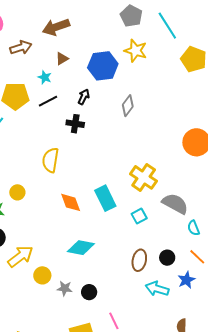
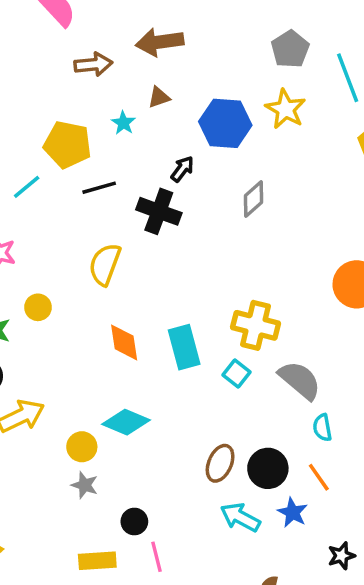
black line: (48, 101) -> (99, 188), moved
black cross: (75, 124) -> (159, 211), size x1.4
yellow cross: (144, 177) -> (256, 325), turned -32
cyan square: (139, 216) -> (237, 373), moved, turned -35
black circle: (167, 258) -> (268, 468), size x1.5
yellow circle: (42, 275) -> (82, 447), moved
blue star: (186, 280) -> (293, 512), turned -30
black circle: (89, 292) -> (134, 521), moved

